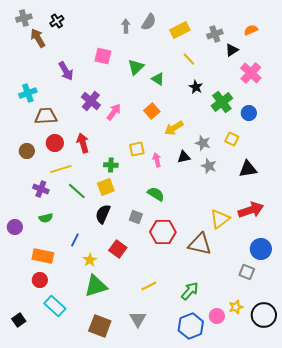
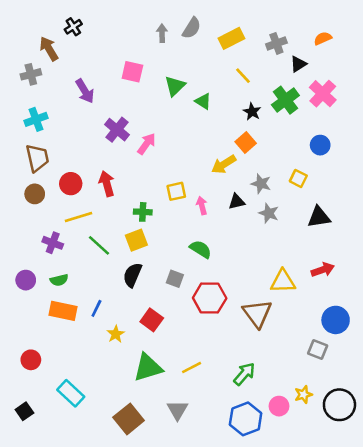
gray cross: (24, 18) -> (31, 74), moved
green cross: (222, 102) -> (285, 100), moved
orange square: (152, 111) -> (246, 142), moved
brown trapezoid: (46, 116) -> (37, 158), moved, turned 80
red arrow: (251, 210) -> (323, 270), size x0.7
yellow triangle: (220, 219) -> (283, 281), turned 35
purple circle: (15, 227) -> (26, 280), moved
brown triangle: (200, 244) -> (257, 314), turned 40
orange rectangle: (43, 256) -> (63, 311), moved
red circle: (40, 280) -> (31, 360), moved
green triangle: (96, 286) -> (148, 368), moved
brown square: (100, 326) -> (129, 419), turned 30

